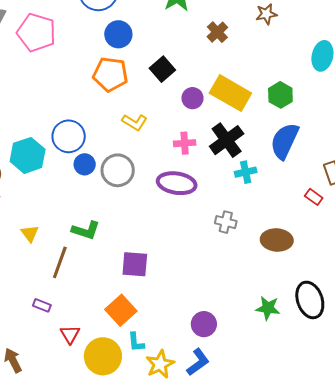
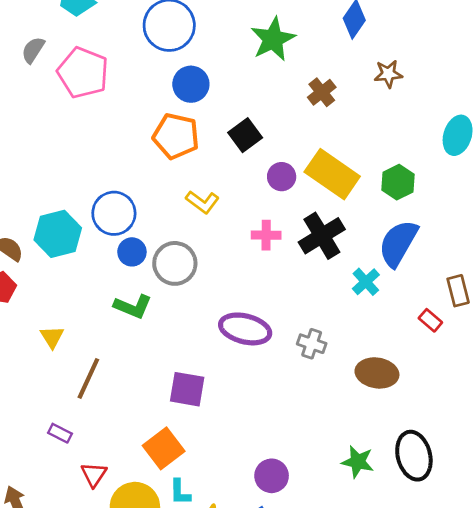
cyan cross: (246, 172) -> (366, 282), moved, turned -35
purple ellipse: (177, 183) -> (245, 329), moved
green L-shape: (86, 230) -> (133, 306), moved

